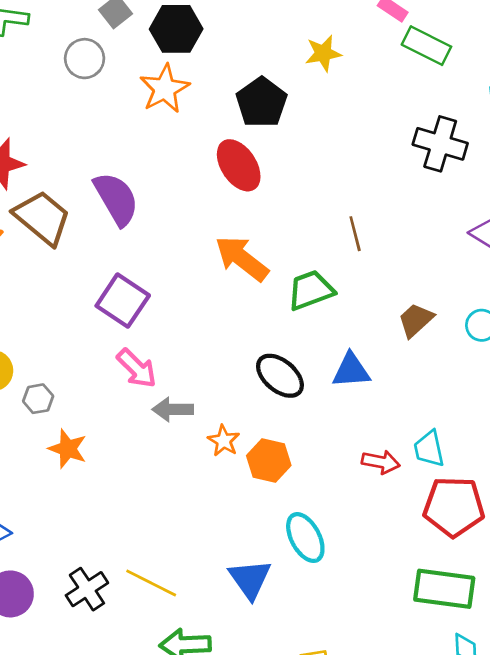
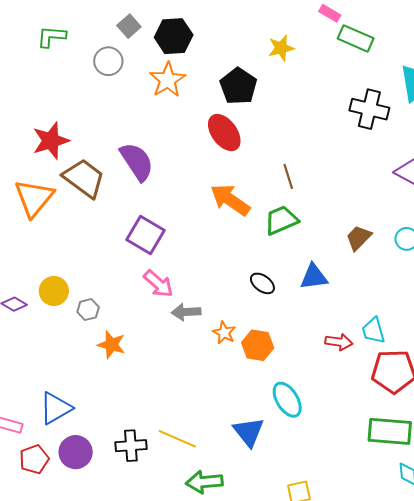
brown line: (355, 234) -> (288, 176), moved
black ellipse: (280, 376) -> (262, 283), size x0.7
black cross: (87, 589) -> (131, 446), turned 32

